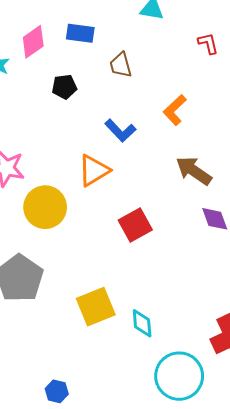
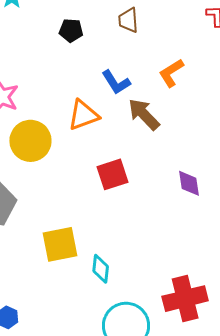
brown arrow: (194, 171) -> (144, 114), moved

